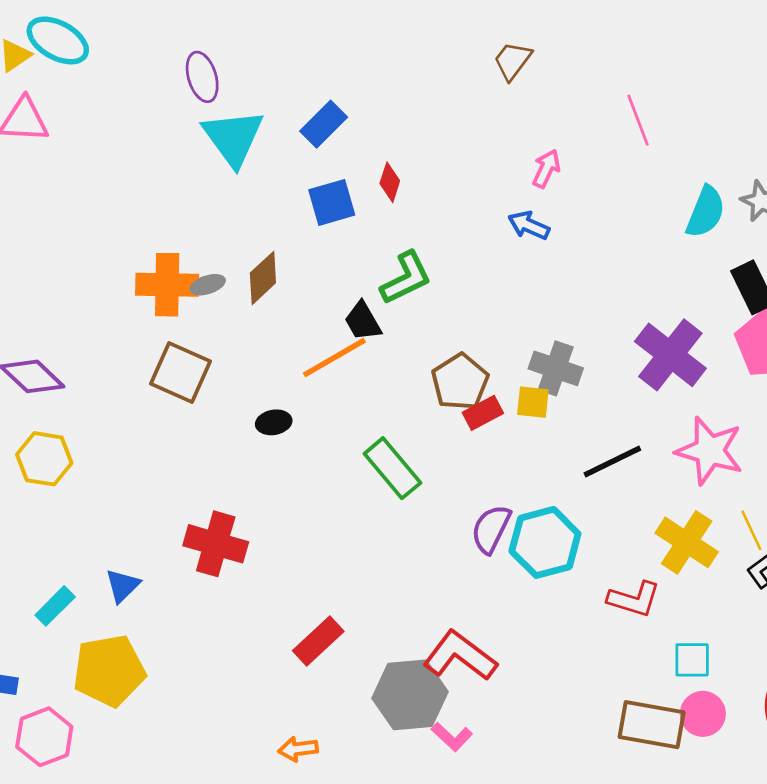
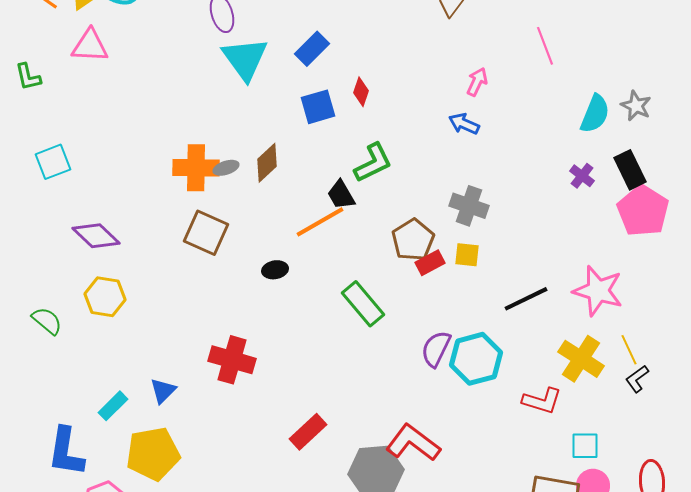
purple cross: (670, 355) -> (582, 176), moved, size x0.5
gray cross: (556, 368) -> (469, 206), moved

